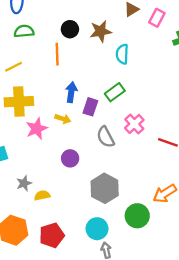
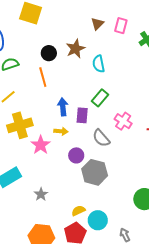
purple circle: (70, 158) -> (76, 155), moved
gray hexagon: (105, 188) -> (95, 172), moved
yellow semicircle: (42, 195) -> (78, 211), moved
cyan circle: (97, 229) -> (98, 220), moved

